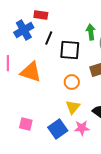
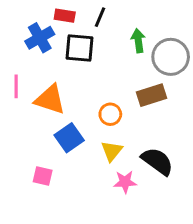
black line: (49, 38) -> (100, 17), moved
black square: (70, 50) -> (79, 48), moved
blue square: (58, 129) -> (69, 138), moved

